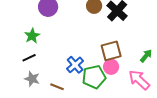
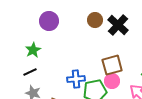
blue cross: (75, 65) -> (76, 79), turned 36

